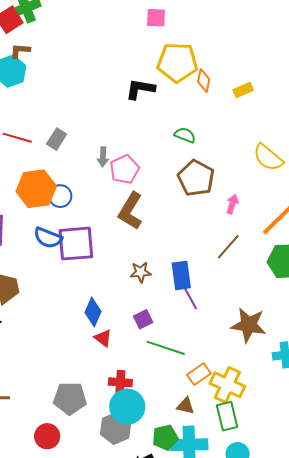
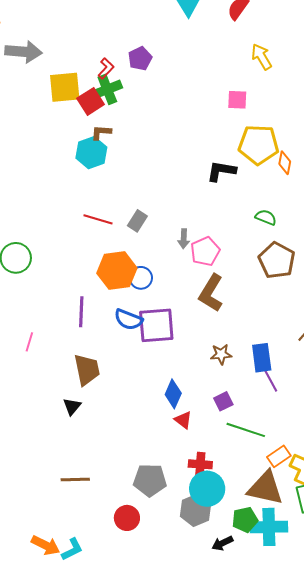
brown triangle: (186, 406) -> (265, 488), size x2.0

